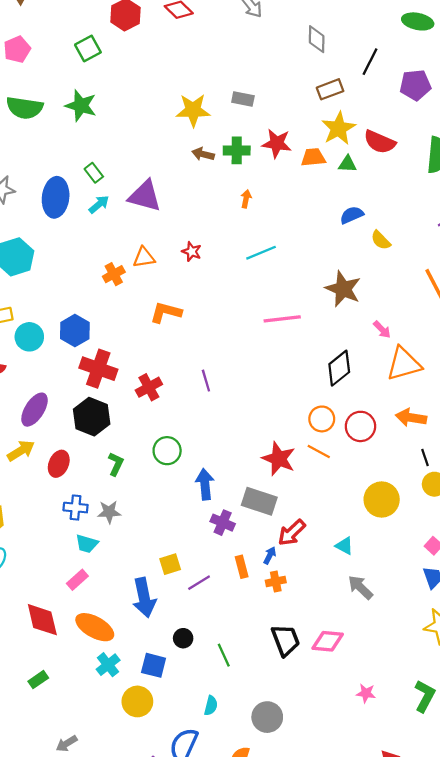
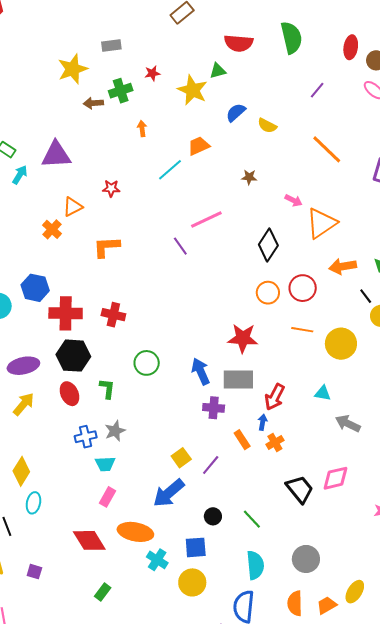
yellow star: (339, 128) -> (193, 90), moved
red star: (277, 143) -> (152, 73), size x0.6
orange trapezoid: (313, 157) -> (199, 146), moved
brown star: (343, 289) -> (249, 177), size x0.5
purple line: (206, 381) -> (180, 246), moved
red cross: (149, 387) -> (113, 315), turned -30
purple ellipse: (35, 410) -> (23, 366), turned 64
orange line: (319, 452) -> (302, 330), moved
red ellipse: (59, 464) -> (69, 394), moved, turned -30
blue arrow: (205, 484) -> (201, 371), moved
blue arrow: (144, 598) -> (169, 493), turned 80
cyan semicircle: (211, 706) -> (255, 565), size x1.6

